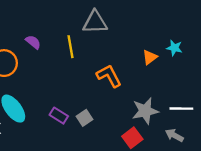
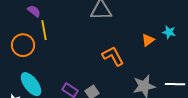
purple semicircle: (33, 42) -> (34, 11), moved
yellow line: (70, 47) -> (44, 30), moved

